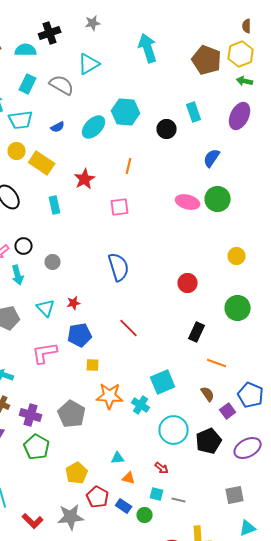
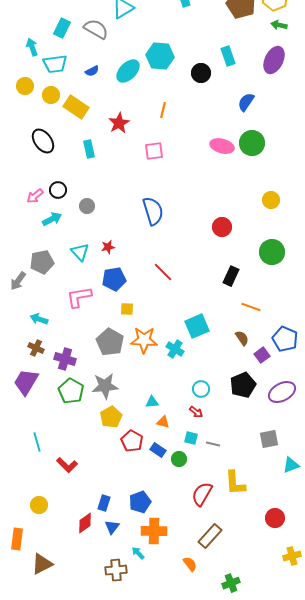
cyan arrow: (18, 275) -> (52, 219), turned -102
gray pentagon: (72, 414) -> (110, 342), moved
cyan circle: (174, 430) -> (201, 389), moved, size x0.6
gray star: (71, 517) -> (105, 386), moved
cyan triangle: (248, 528) -> (291, 465), moved

